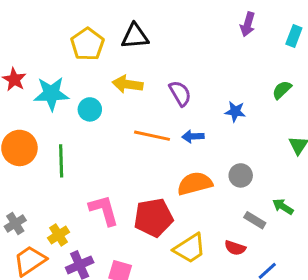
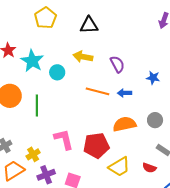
yellow pentagon: (87, 44) -> (45, 18), moved
cyan star: (51, 94) -> (32, 61), turned 30

